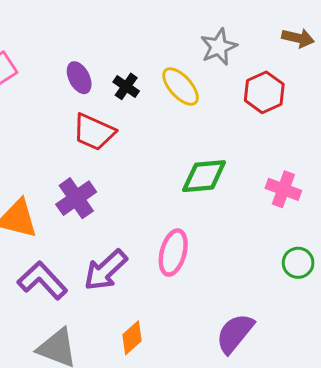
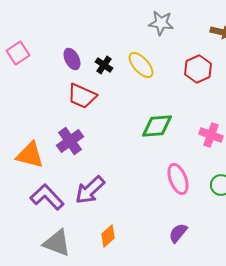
gray star: (219, 47) -> (161, 23), moved, turned 30
pink ellipse: (173, 253) -> (178, 179), moved, turned -36
purple semicircle: (235, 333) -> (178, 233), size x0.7

